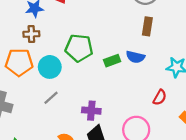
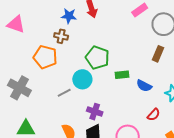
blue semicircle: (135, 57) -> (144, 86), moved
cyan circle: (50, 67) -> (82, 79), moved

